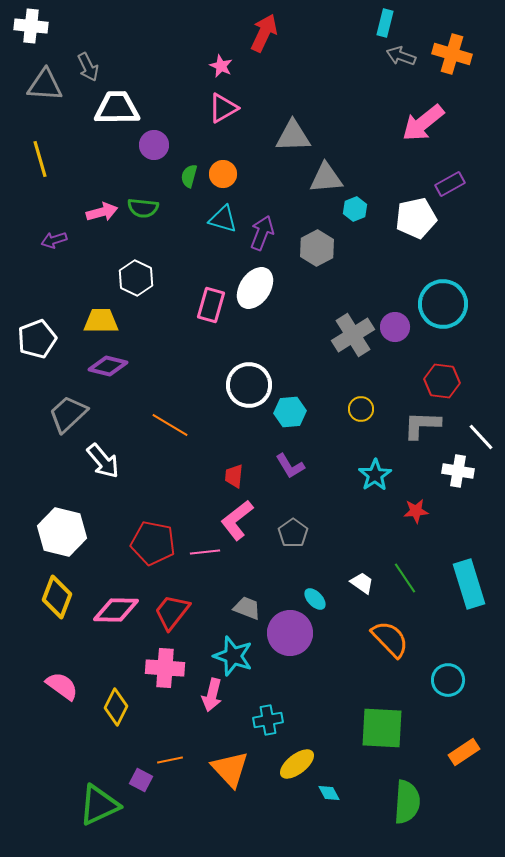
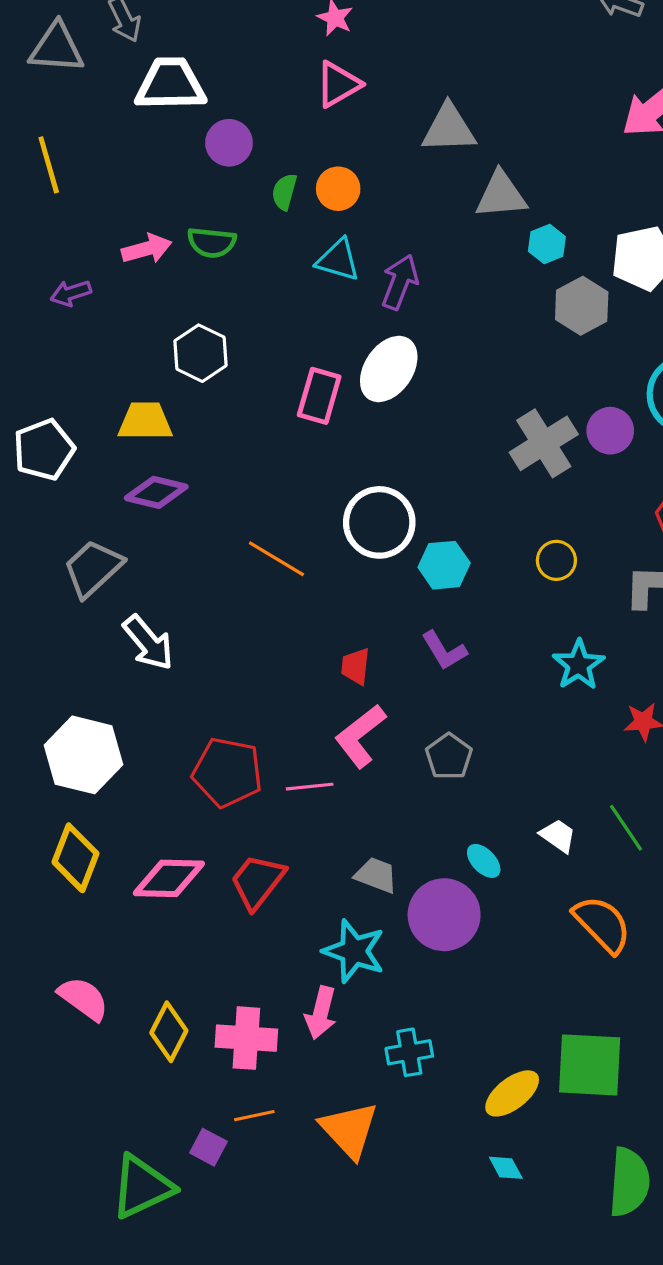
gray hexagon: (317, 248) -> (582, 306), moved
orange line: (170, 425) -> (276, 559), moved
pink cross: (165, 668) -> (246, 1038), moved
yellow ellipse: (297, 764) -> (512, 1093), moved

